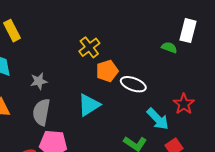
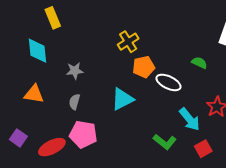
green semicircle: (169, 48) -> (199, 63), moved
gray semicircle: (41, 112) -> (74, 102), size x0.6

